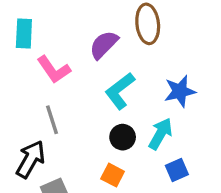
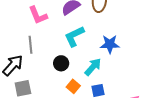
black circle: (123, 137) -> (61, 63), moved
orange square: (113, 175) -> (73, 86), moved

